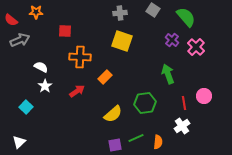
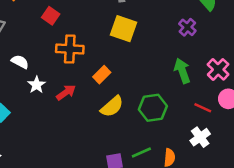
red square: (65, 31) -> (51, 16), turned 32
pink cross: (196, 47) -> (218, 69), moved
white star: (45, 86) -> (37, 85), moved
red line: (184, 103) -> (203, 108), turned -56
yellow semicircle: (113, 114) -> (112, 106), moved

